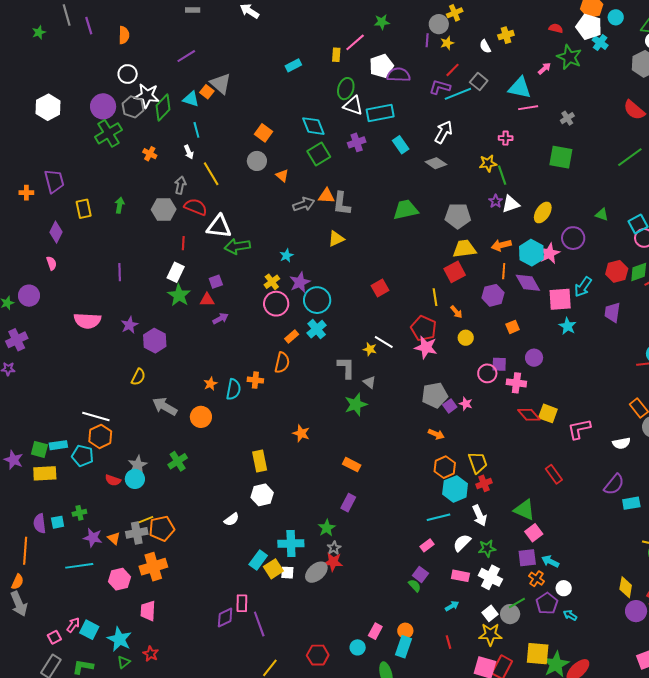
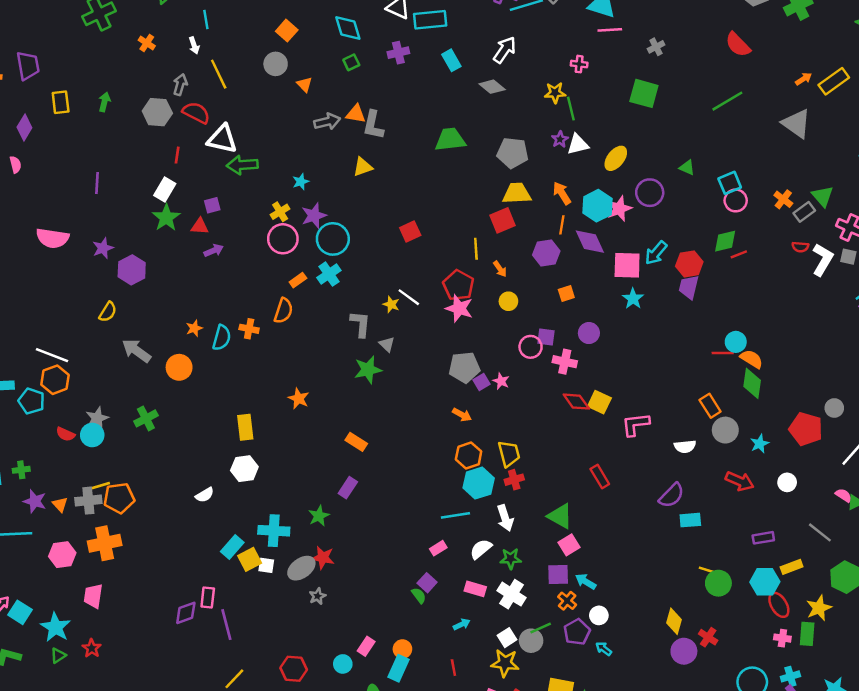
green square: (319, 154) -> (351, 62), size x0.6
orange arrow: (501, 245) -> (562, 193), turned 66
red hexagon: (617, 271) -> (689, 264), moved
gray star: (334, 548) -> (318, 596), moved

